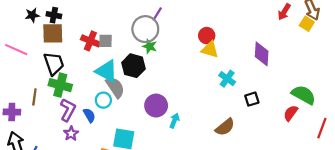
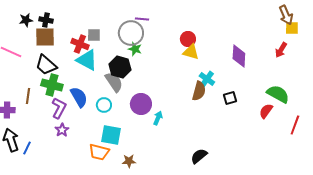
red arrow: (284, 12) -> (281, 50), moved
purple line: (157, 14) -> (142, 19), turned 64
yellow square: (307, 24) -> (292, 28), moved, turned -32
gray square: (105, 41) -> (94, 35), moved
black trapezoid: (54, 64) -> (46, 65), turned 150
cyan triangle: (107, 71) -> (87, 60), moved
gray semicircle: (115, 87) -> (114, 82), moved
cyan circle: (103, 100) -> (104, 105), moved
blue semicircle: (89, 115) -> (79, 97), moved, size x1.5
brown semicircle: (225, 127) -> (199, 91), moved, turned -36

